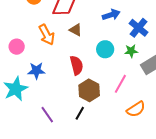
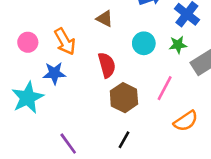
orange arrow: (47, 35) -> (65, 42), moved
black line: (80, 113) -> (124, 140), moved
purple line: (47, 115) -> (68, 144), moved

